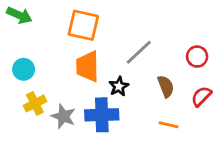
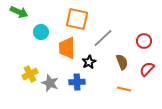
orange square: (83, 25) -> (77, 19), moved
cyan circle: (24, 69) -> (41, 32), moved
blue cross: (102, 115) -> (77, 82), size x0.7

